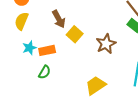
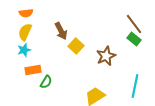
cyan star: (29, 48) -> (24, 50), moved
orange rectangle: (47, 50) -> (33, 70), moved

